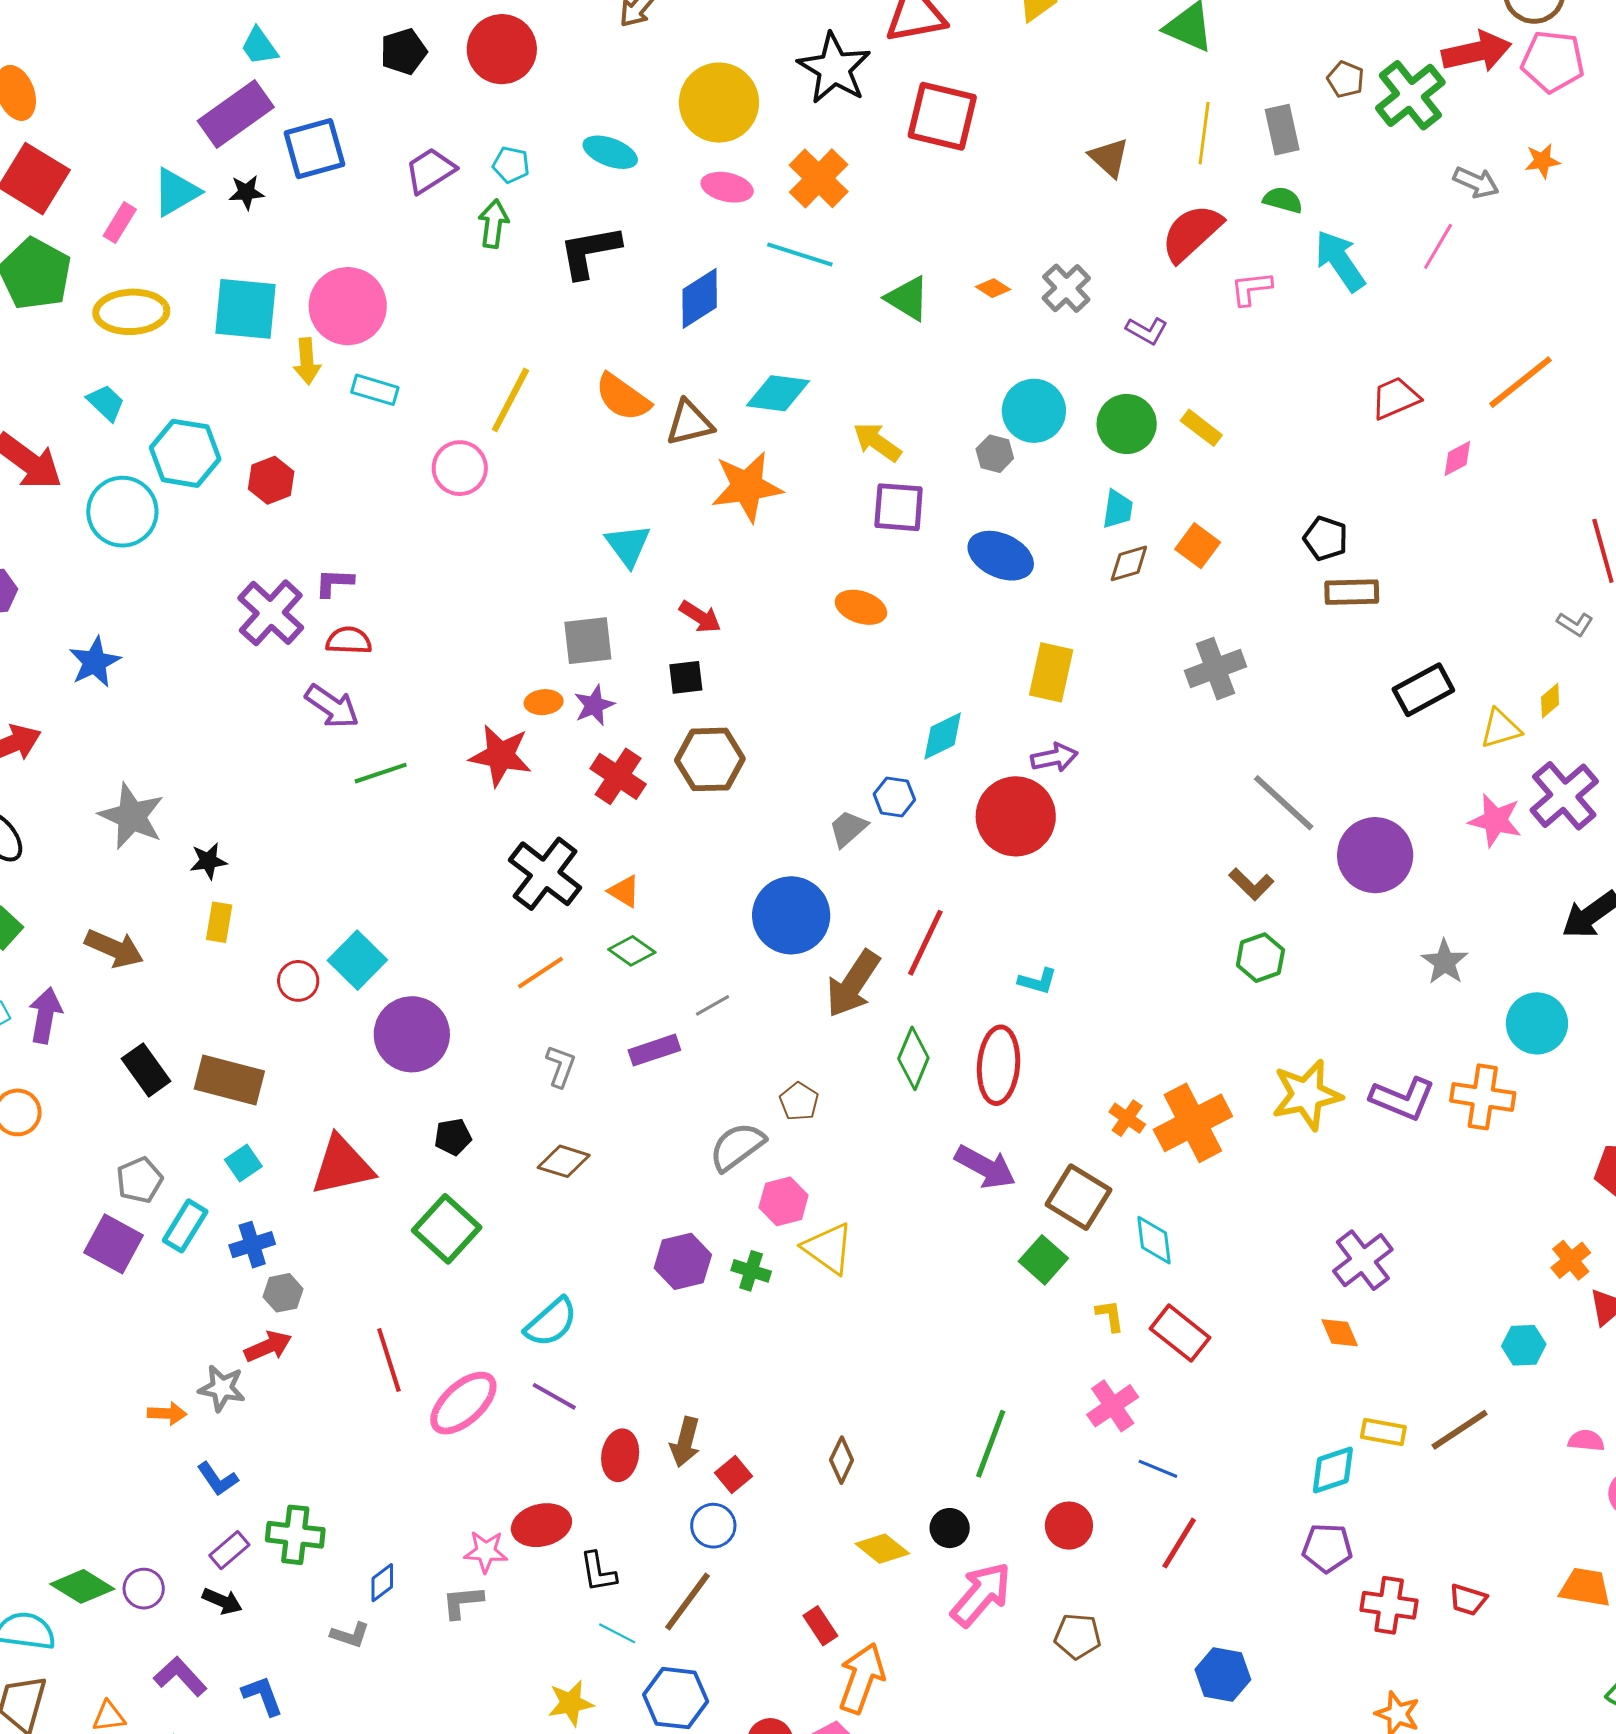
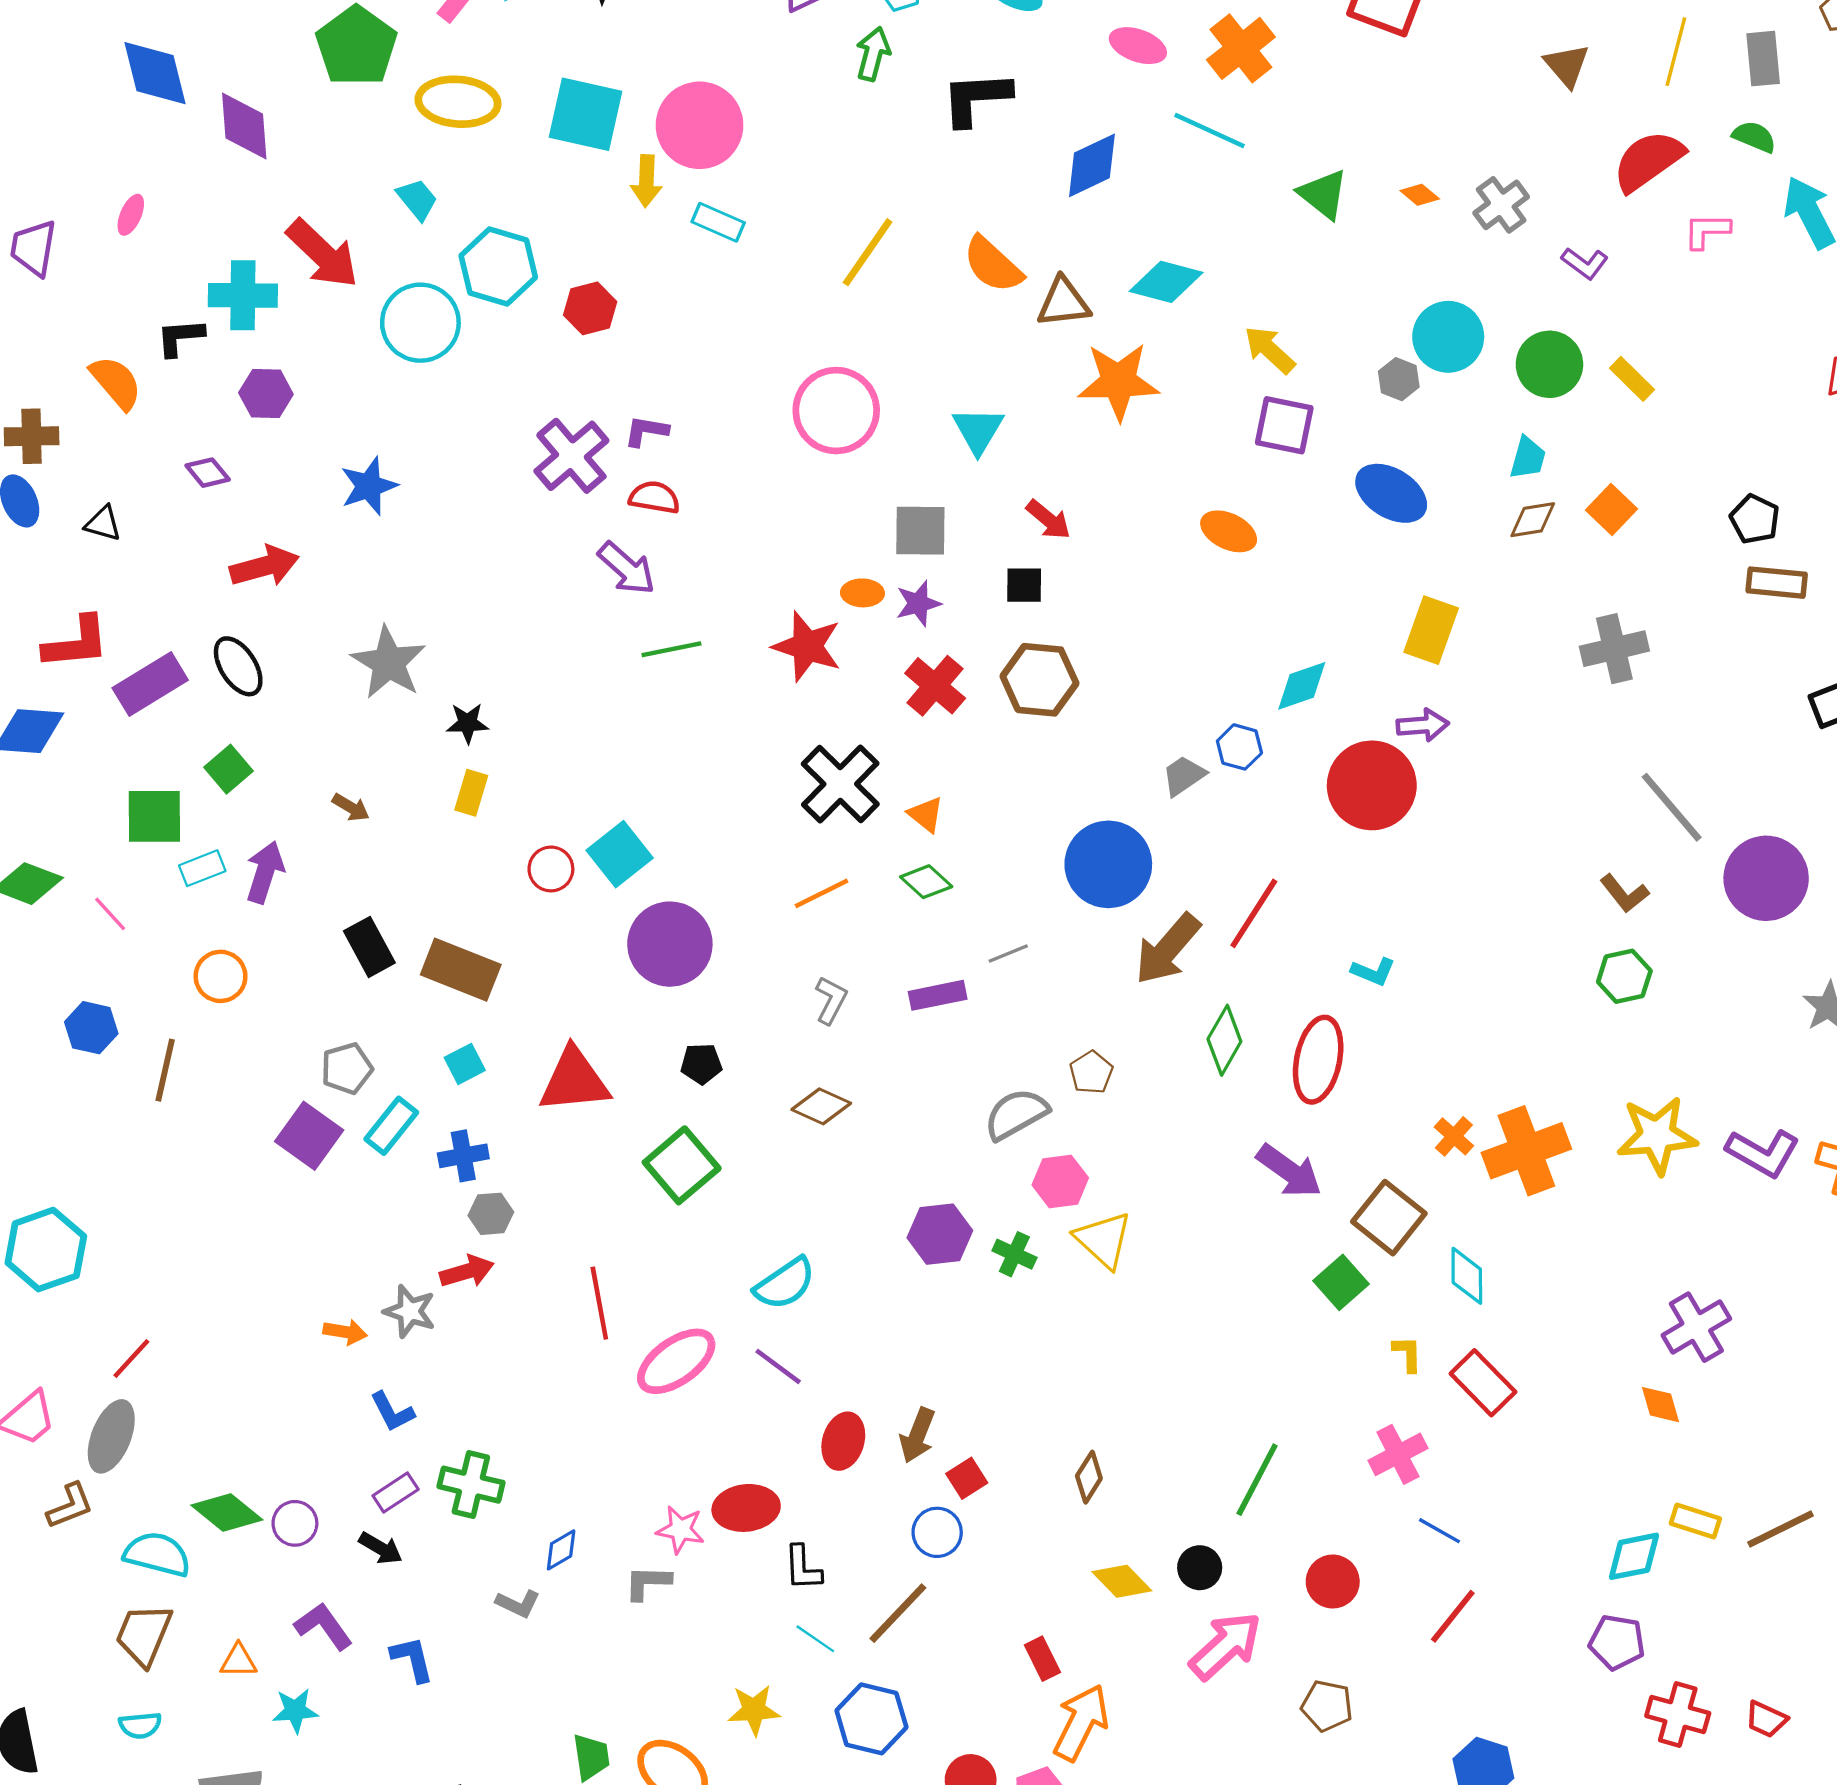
pink circle: (460, 468) -> (836, 411), moved, size x1.4
brown arrow: (114, 948) -> (351, 807), size x0.6

